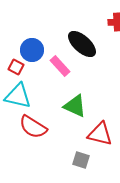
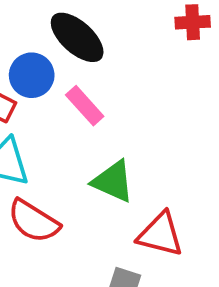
black ellipse: (82, 44) -> (77, 37), moved

